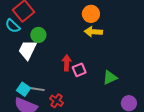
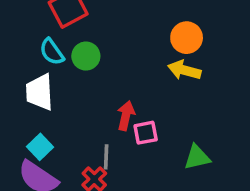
cyan semicircle: (13, 26) -> (52, 52), moved
white trapezoid: (28, 50) -> (40, 92), moved, turned -40
gray line: (38, 89) -> (106, 157), moved, turned 72

